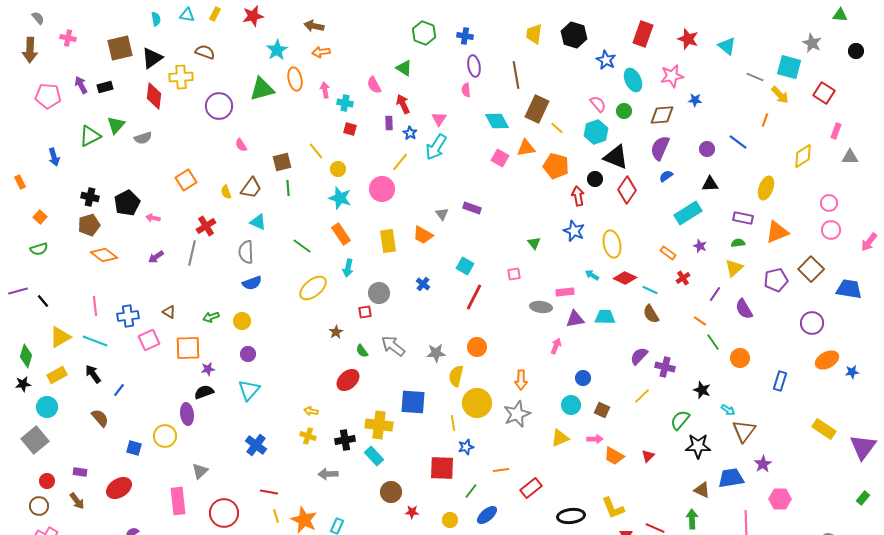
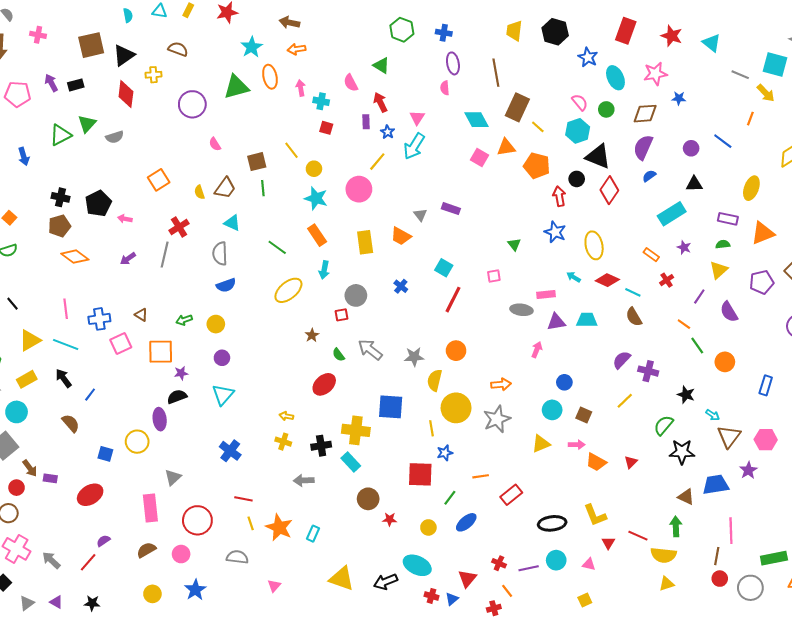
yellow cross: (181, 77) -> (153, 75), size x0.7
orange arrow: (521, 380) -> (501, 384), turned -96
pink hexagon: (780, 499) -> (766, 440), moved
brown arrow: (77, 501) -> (30, 468), moved

